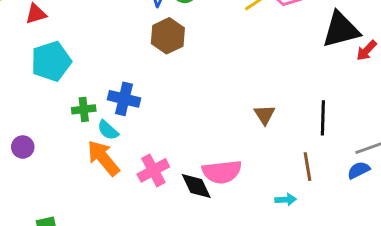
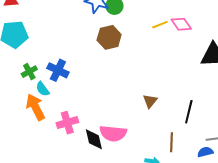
brown hexagon: (168, 36) -> (109, 37), moved
green cross: (84, 109) -> (29, 72), turned -35

